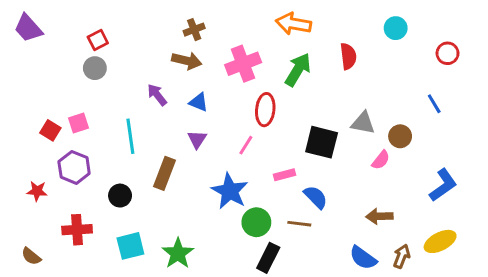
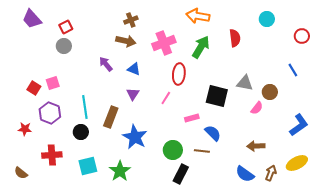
purple trapezoid: (28, 28) -> (32, 19), moved
cyan line: (130, 136) -> (85, 107), moved
blue star: (230, 191) -> (135, 137), moved

